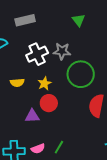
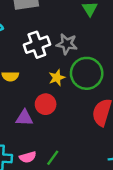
yellow star: (44, 83) -> (57, 78), moved

